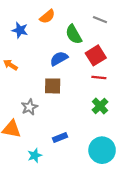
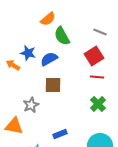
gray line: (100, 20) -> (100, 32), moved
blue star: (20, 30) -> (28, 53), moved
green semicircle: (74, 34) -> (62, 36), moved
blue semicircle: (59, 59) -> (49, 59), moved

